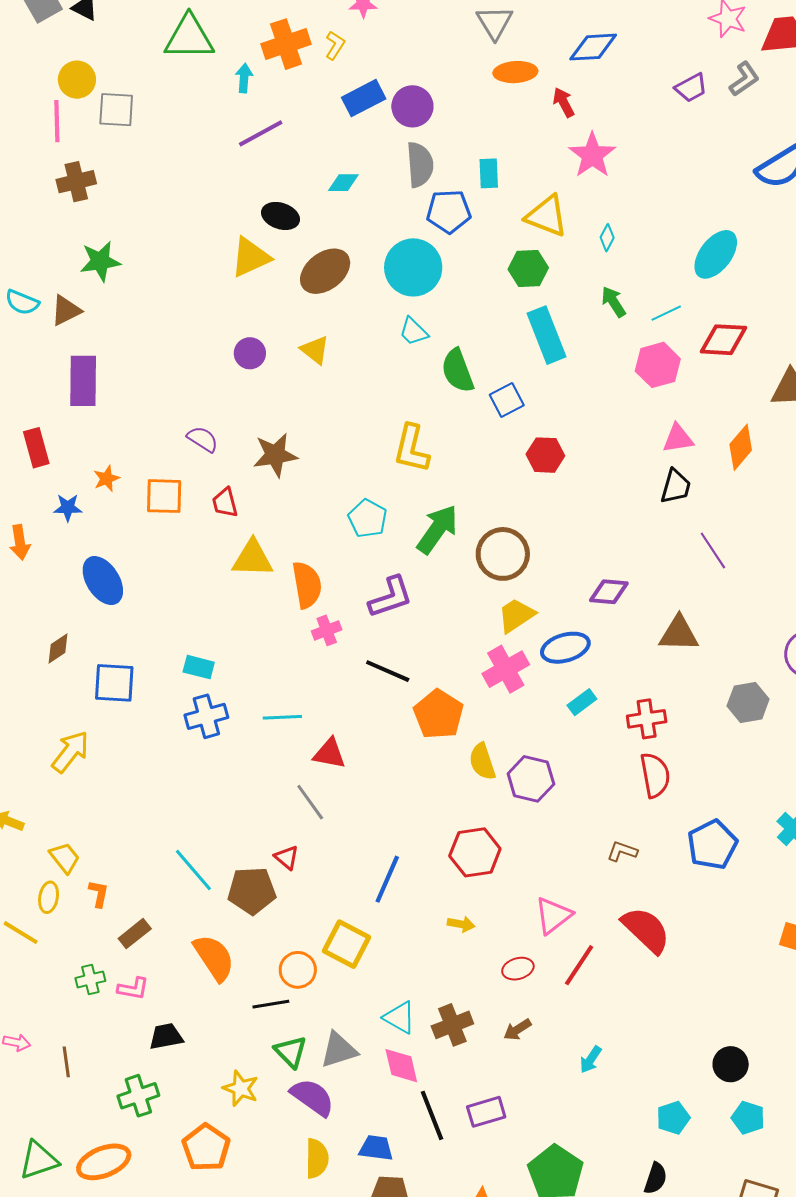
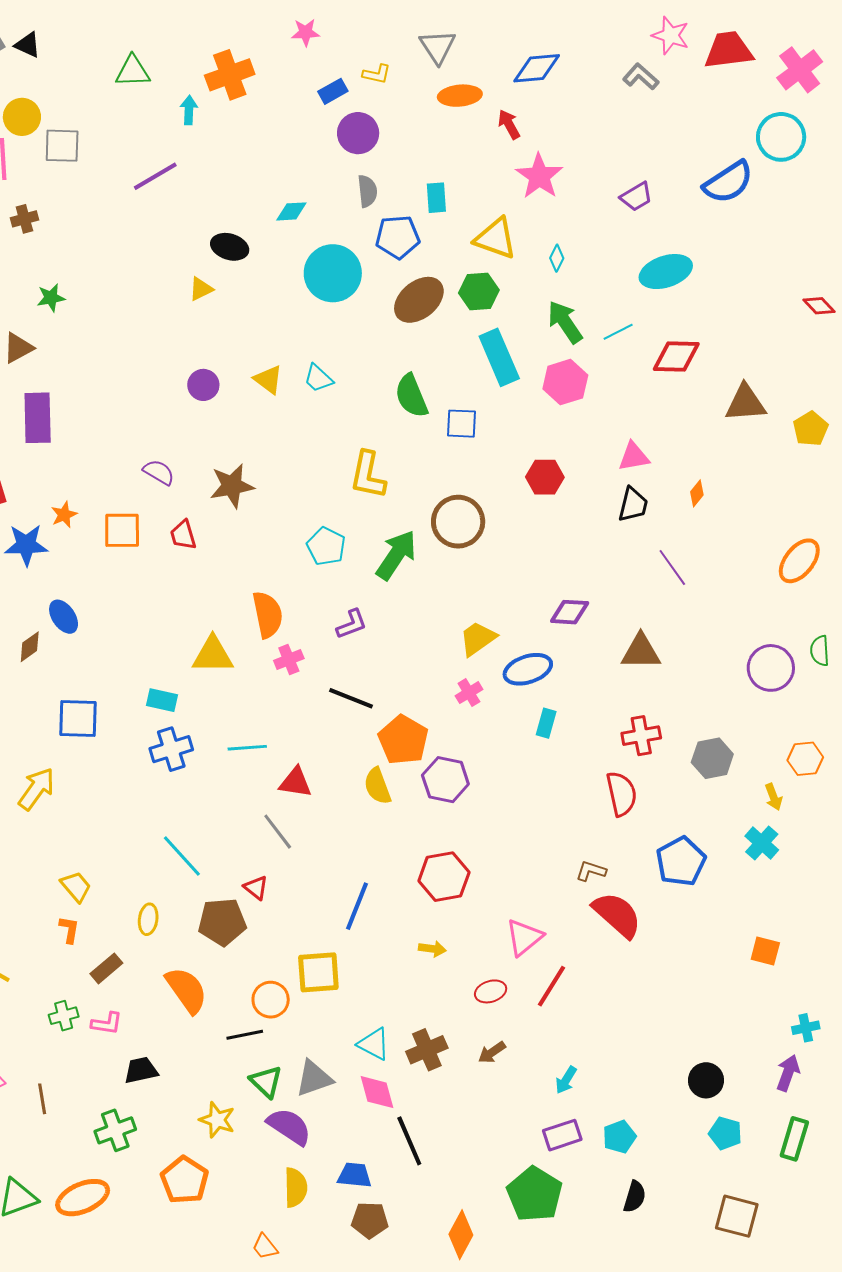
green triangle: (189, 37) -> (133, 71), size x0.7
yellow L-shape: (335, 45) -> (377, 74), moved, turned 72
gray L-shape: (744, 79) -> (641, 77), moved, turned -102
purple trapezoid: (691, 88) -> (636, 197), moved
blue rectangle: (364, 98) -> (333, 91), moved, size x0.7
purple line: (261, 133) -> (155, 176), moved
gray semicircle: (420, 165) -> (367, 191), size x0.7
brown cross: (76, 182) -> (24, 219), size x0.7
cyan ellipse: (716, 254) -> (666, 272), turned 36
yellow triangle: (250, 257) -> (201, 289), size x0.6
green star: (100, 261) -> (51, 298), size x0.7
cyan circle: (413, 267) -> (333, 273), moved
brown ellipse: (325, 271) -> (419, 300), moved
green arrow: (613, 302) -> (565, 322), size x1.4
cyan trapezoid: (414, 332) -> (318, 378), moved
pink hexagon: (658, 365) -> (565, 382), moved
blue square: (507, 400) -> (462, 424), turned 32
orange diamond: (741, 447) -> (697, 493), moved, size x0.6
red hexagon: (545, 455) -> (545, 477), moved
blue star: (68, 508) -> (26, 545), size x1.5
brown circle: (503, 554) -> (458, 522), moved
yellow triangle: (253, 558) -> (213, 655), moved
blue ellipse: (103, 581) -> (64, 617), size x0.7
purple L-shape: (391, 597) -> (352, 624), size x0.7
brown diamond: (58, 648) -> (30, 647), moved
pink cross: (506, 669) -> (469, 693), size x0.6
cyan rectangle: (582, 702) -> (546, 723), turned -36
gray hexagon: (748, 702) -> (712, 758), moved
red cross: (647, 719) -> (641, 736), moved
yellow semicircle: (482, 762) -> (377, 786), moved
purple hexagon: (531, 779) -> (445, 780), moved
yellow trapezoid: (65, 858) -> (76, 887), moved
cyan line: (193, 870) -> (182, 856), moved
yellow ellipse: (49, 897) -> (148, 919), moved
red semicircle: (646, 930) -> (617, 915), moved
yellow square: (346, 944) -> (318, 972), turned -30
purple rectangle: (486, 1112) -> (562, 1135), moved
cyan pentagon: (673, 1118) -> (619, 1137), moved

